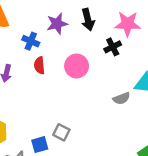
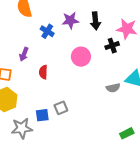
red semicircle: (39, 65) -> (43, 72), moved
gray square: (61, 132) -> (61, 108), turned 32

